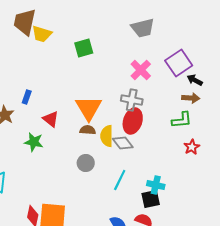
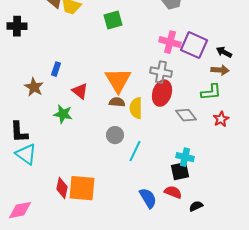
purple square: (179, 63) -> (194, 45), moved, turned -32
pink cross: (141, 70) -> (170, 42), turned -30
gray diamond: (123, 143) -> (186, 115), moved
cyan line: (120, 180) -> (135, 151), moved

